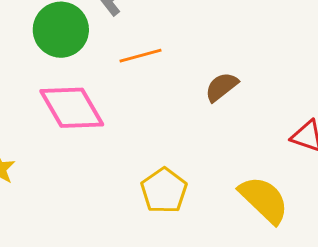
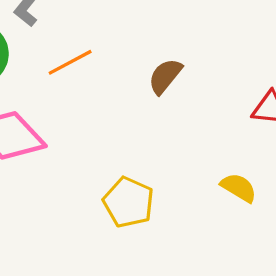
yellow semicircle: (264, 200) -> (239, 188), size x0.6

